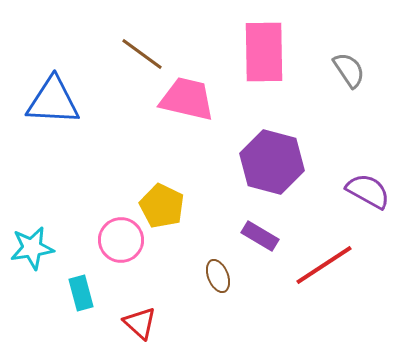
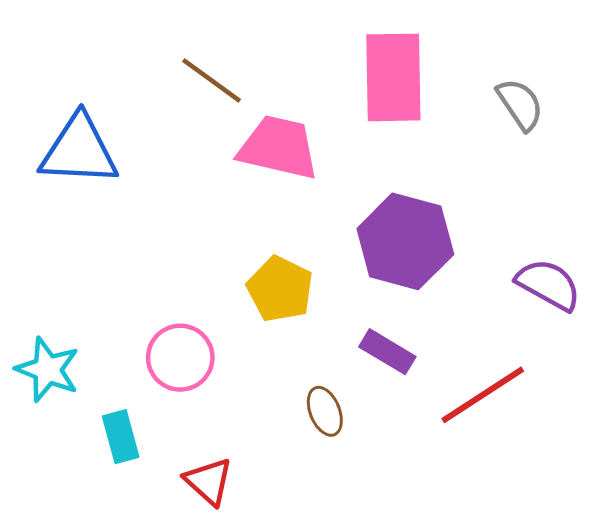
yellow pentagon: (162, 206) -> (280, 289), moved
cyan star: (32, 248) -> (48, 370), turned 30

